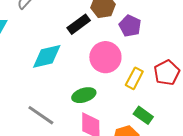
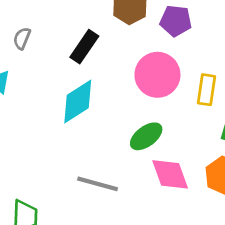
black rectangle: (79, 24) -> (84, 47), moved

